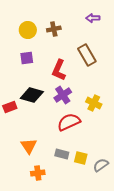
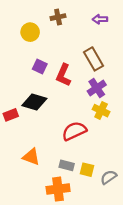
brown cross: (54, 29) -> (58, 17), moved
purple square: (27, 58) -> (40, 66), moved, turned 32
purple cross: (63, 95) -> (97, 88), moved
orange triangle: (29, 146) -> (31, 157), turned -36
orange cross: (38, 173) -> (58, 189), moved, size x1.5

